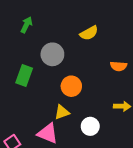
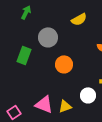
yellow triangle: (62, 112) -> (65, 106), moved
white circle: (90, 126) -> (88, 95), moved

